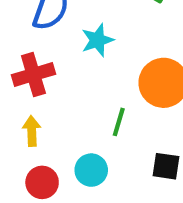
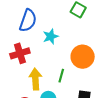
yellow arrow: (32, 131) -> (35, 79), moved, size x1.5

